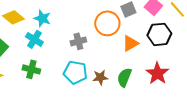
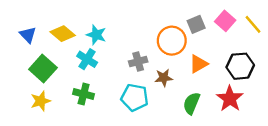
black hexagon: (159, 34) -> (240, 66), moved
brown star: (100, 77) -> (164, 78), moved

